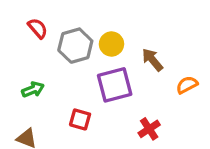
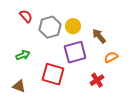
orange semicircle: (187, 85) -> (111, 57), moved
red square: (80, 119) -> (53, 74), size x1.6

